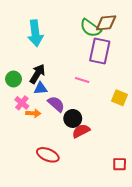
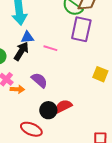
pink line: (82, 80) -> (50, 48), moved
blue triangle: (41, 88) -> (27, 37), moved
black circle: (73, 118) -> (48, 110), moved

